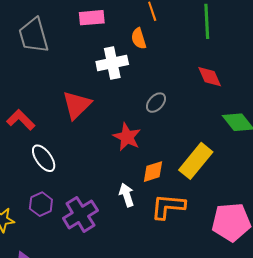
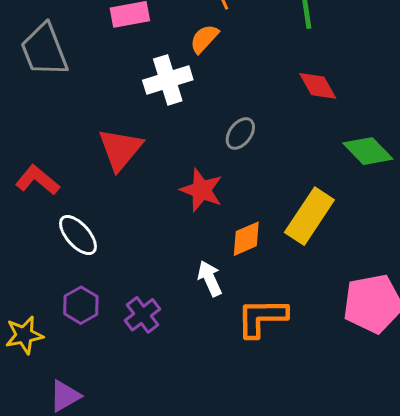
orange semicircle: (139, 38) -> (204, 39), turned 65
orange L-shape: (168, 206) -> (262, 317), moved
purple cross: (80, 214) -> (142, 315), size x0.7

